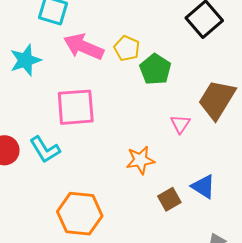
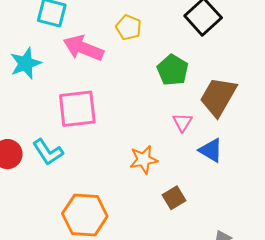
yellow pentagon: (127, 48) -> (129, 27), moved
green pentagon: (155, 69) -> (173, 70), moved
blue triangle: (203, 187) -> (211, 150), moved

